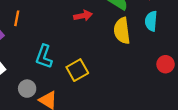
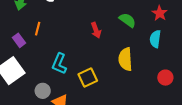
red arrow: (83, 16) -> (96, 30), turned 77
yellow semicircle: (122, 31) -> (125, 59), moved

